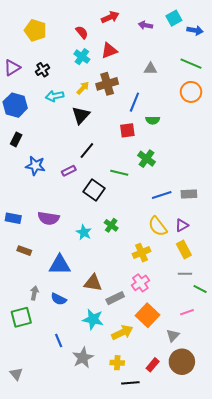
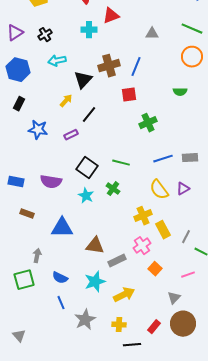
cyan cross: (82, 57) -> (89, 30), moved, turned -35
brown cross: (107, 84) -> (109, 66), moved
yellow arrow: (83, 88) -> (66, 101), moved
green semicircle: (153, 120) -> (180, 92), moved
green cross: (147, 159) -> (148, 123), turned 30
green line: (119, 173) -> (121, 163), moved
black square: (94, 190) -> (87, 168), moved
yellow rectangle: (184, 250) -> (163, 230), moved
gray line: (185, 274) -> (186, 237), turned -64
blue semicircle: (59, 299) -> (60, 278), moved
orange square: (148, 315) -> (155, 269), moved, size x0.6
cyan star: (93, 319) -> (95, 282), turned -30

